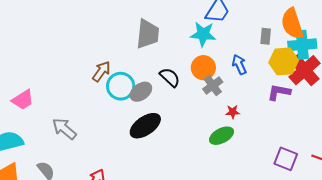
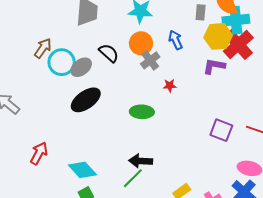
green ellipse: (222, 136) -> (142, 112), moved, turned 30

